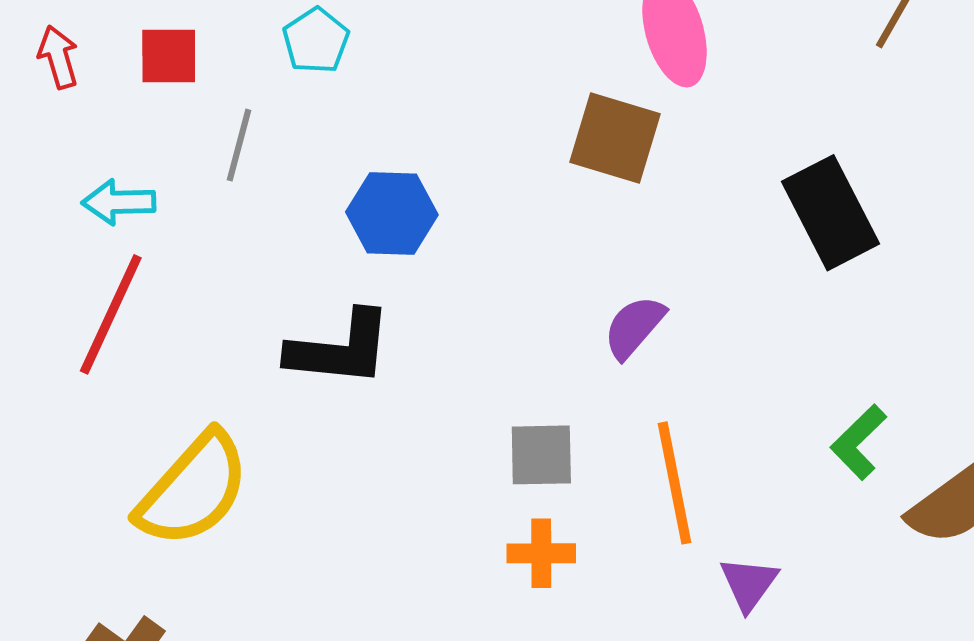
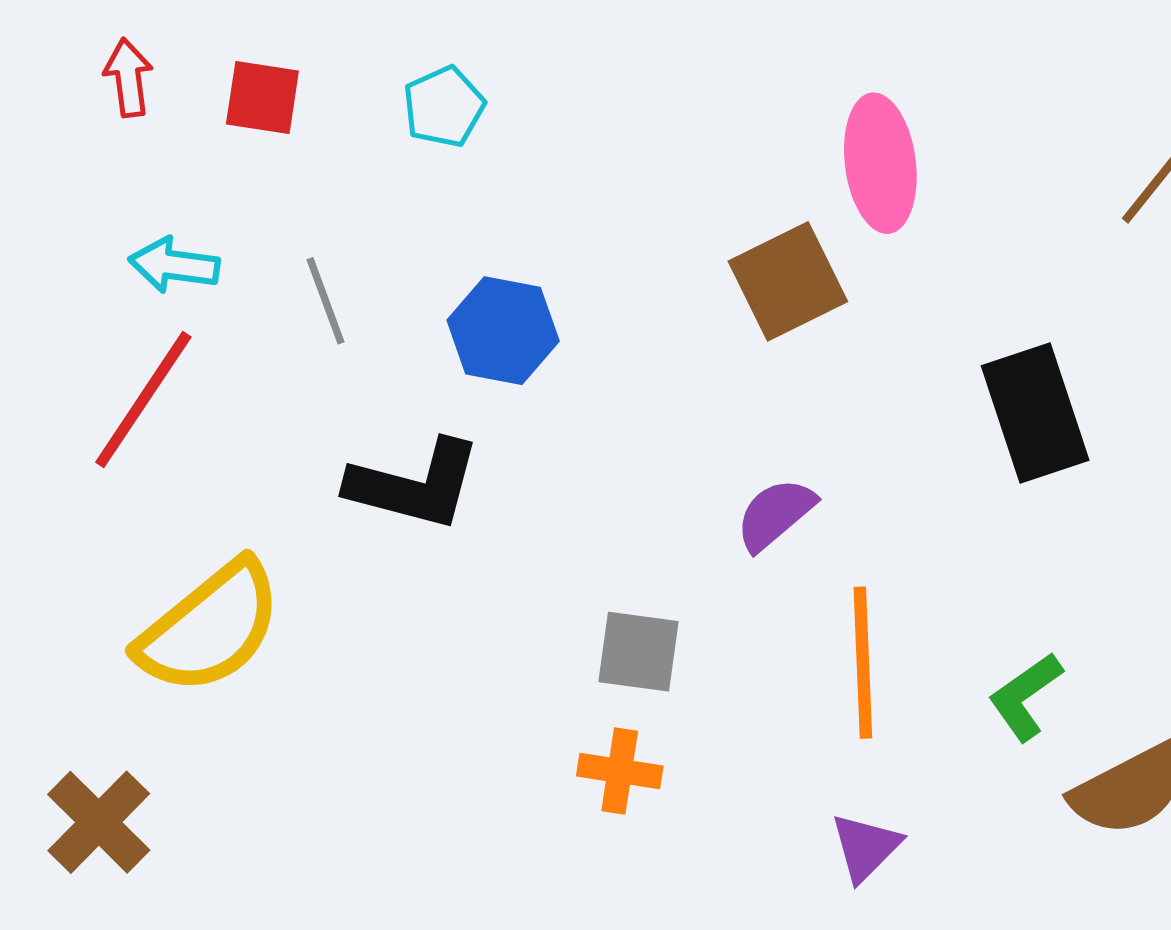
brown square: (615, 138) -> (788, 281), turned 38
gray line: (239, 145) -> (326, 301), moved, turned -44
orange line: (674, 483) -> (863, 663), moved

